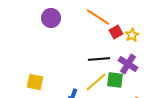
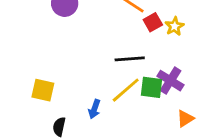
purple cross: (128, 64) -> (170, 81), moved

